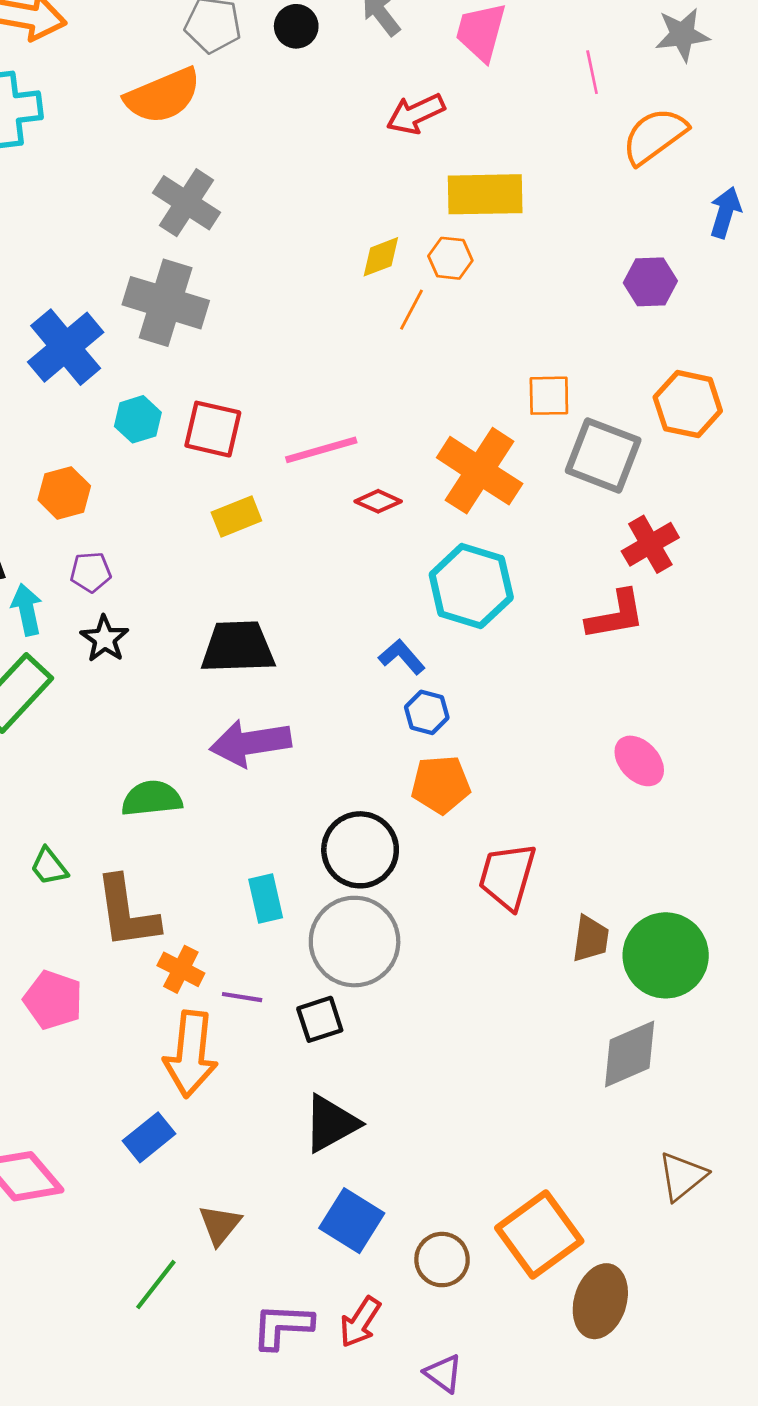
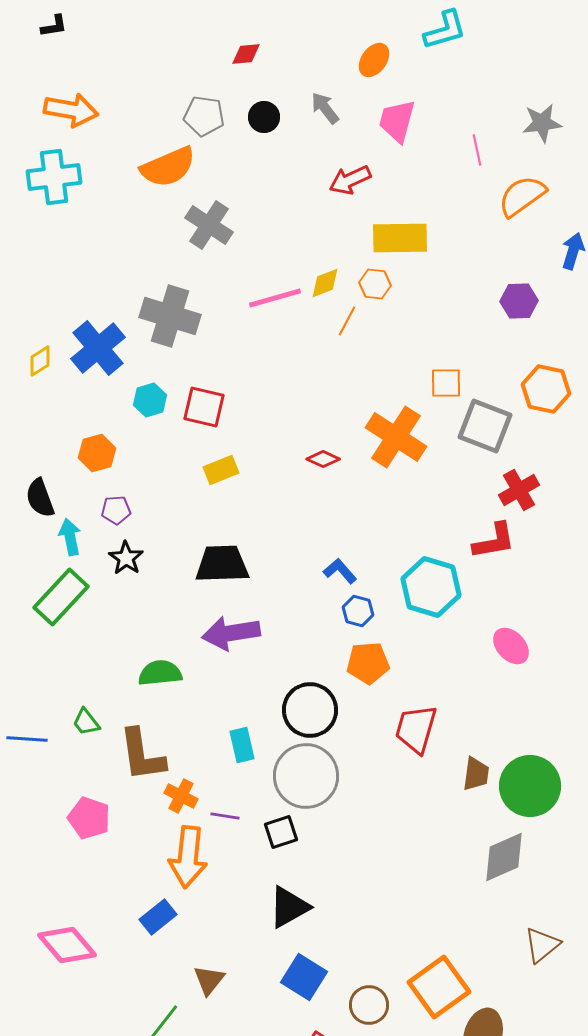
gray cross: (186, 203) -> (209, 225), moved
pink line: (321, 450) -> (275, 298), moved
cyan hexagon: (471, 586) -> (431, 587), moved

